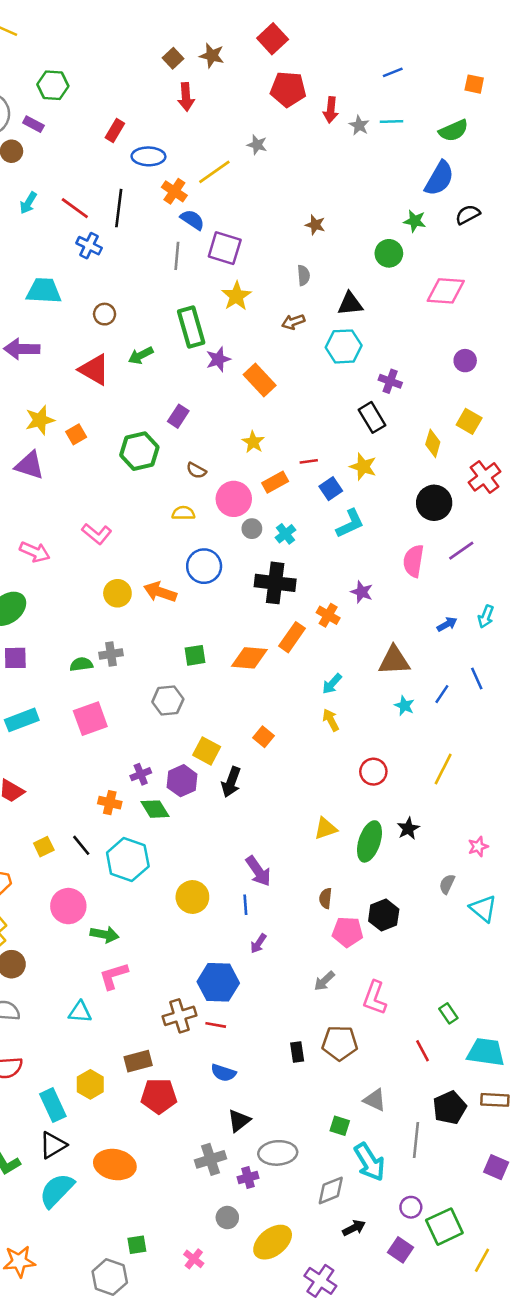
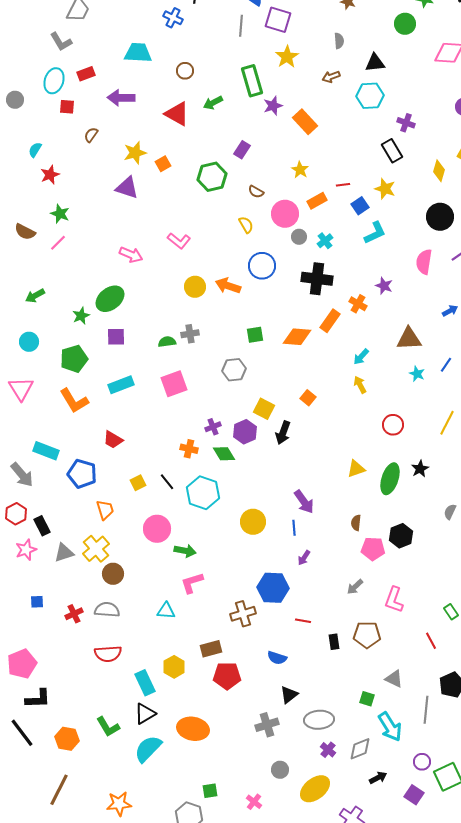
yellow semicircle: (183, 513) -> (246, 225), turned 60
red line: (216, 1025) -> (303, 621), moved
purple cross: (248, 1177) -> (328, 750), moved, turned -35

